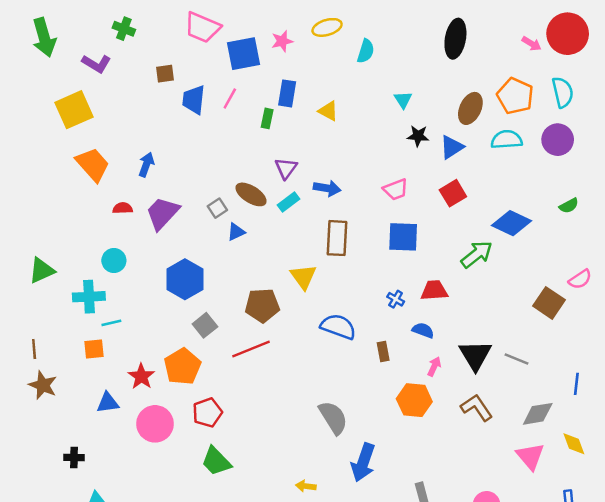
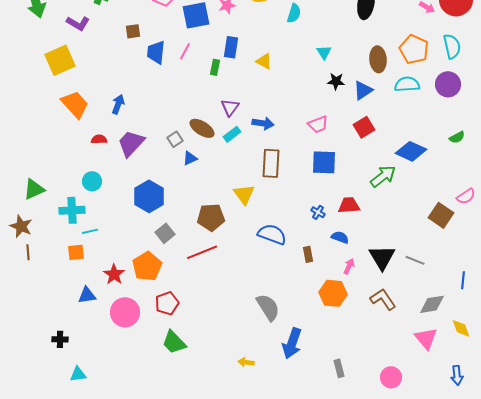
brown ellipse: (470, 108) -> (378, 59), turned -30
brown star: (43, 385) -> (21, 226), moved

